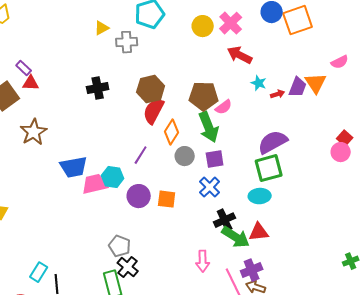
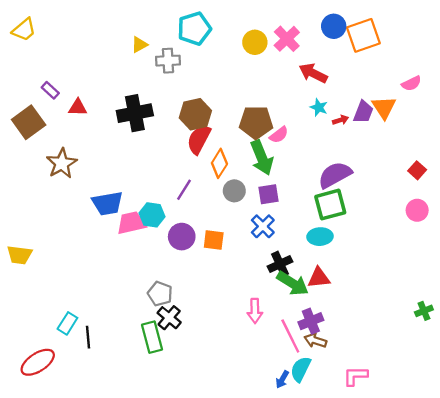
red arrow: (240, 55) -> (313, 73), moved
red triangle: (31, 83) -> (78, 107), moved
black cross: (98, 88) -> (135, 113), size x1.4
pink circle: (341, 152) -> (417, 210), moved

